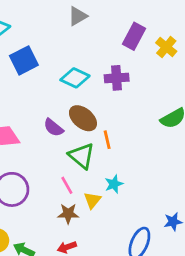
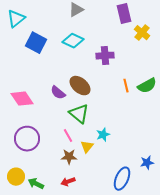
purple rectangle: (134, 36) -> (124, 14), moved, turned -42
blue square: (24, 60) -> (36, 43), turned -35
cyan diamond: (75, 78) -> (73, 41), moved
orange line: (107, 140) -> (126, 86), moved

